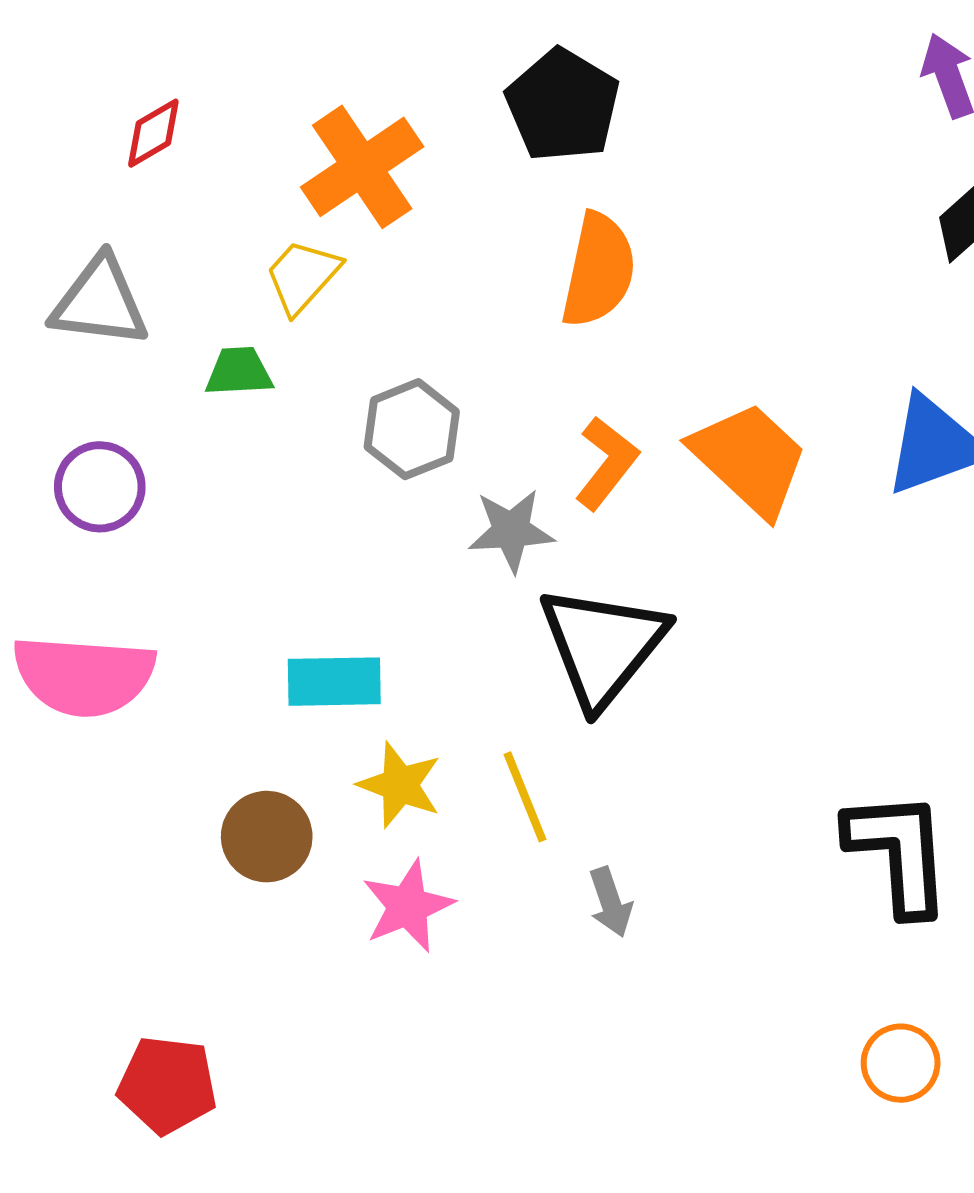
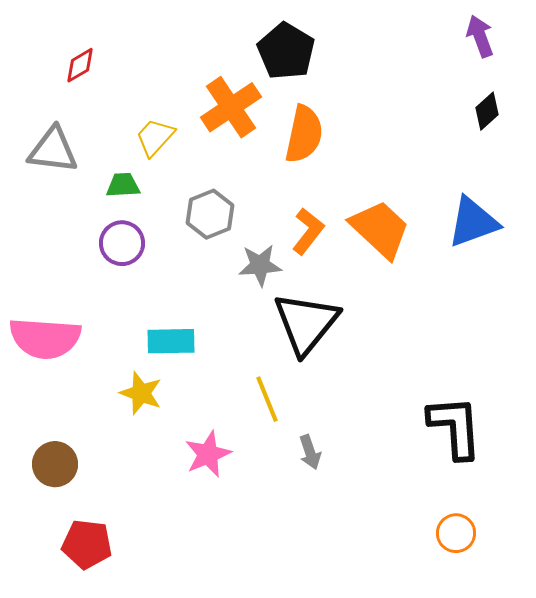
orange cross: (362, 167) -> (231, 107), moved
purple circle: (100, 487) -> (122, 243), moved
yellow star: (400, 785) -> (141, 393), moved
brown circle: (267, 837) -> (55, 464), moved

